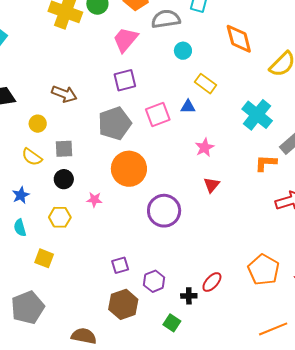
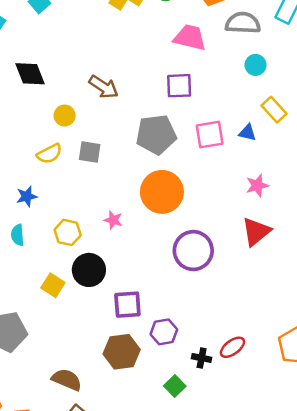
pink trapezoid: (125, 40) -> (190, 38), turned 52
yellow semicircle: (32, 157) -> (49, 154), turned -75
black circle: (64, 179) -> (89, 270), moved, size x1.4
red triangle: (212, 185) -> (256, 232), size x1.5
yellow square: (44, 258) -> (53, 285), moved
purple square: (120, 265) -> (127, 305), size x1.4

